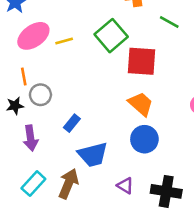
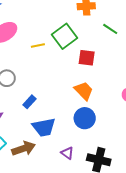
yellow line: (64, 41) -> (38, 45), moved
red square: (142, 61) -> (87, 58), size x0.7
brown arrow: (68, 184) -> (24, 148), turned 45

